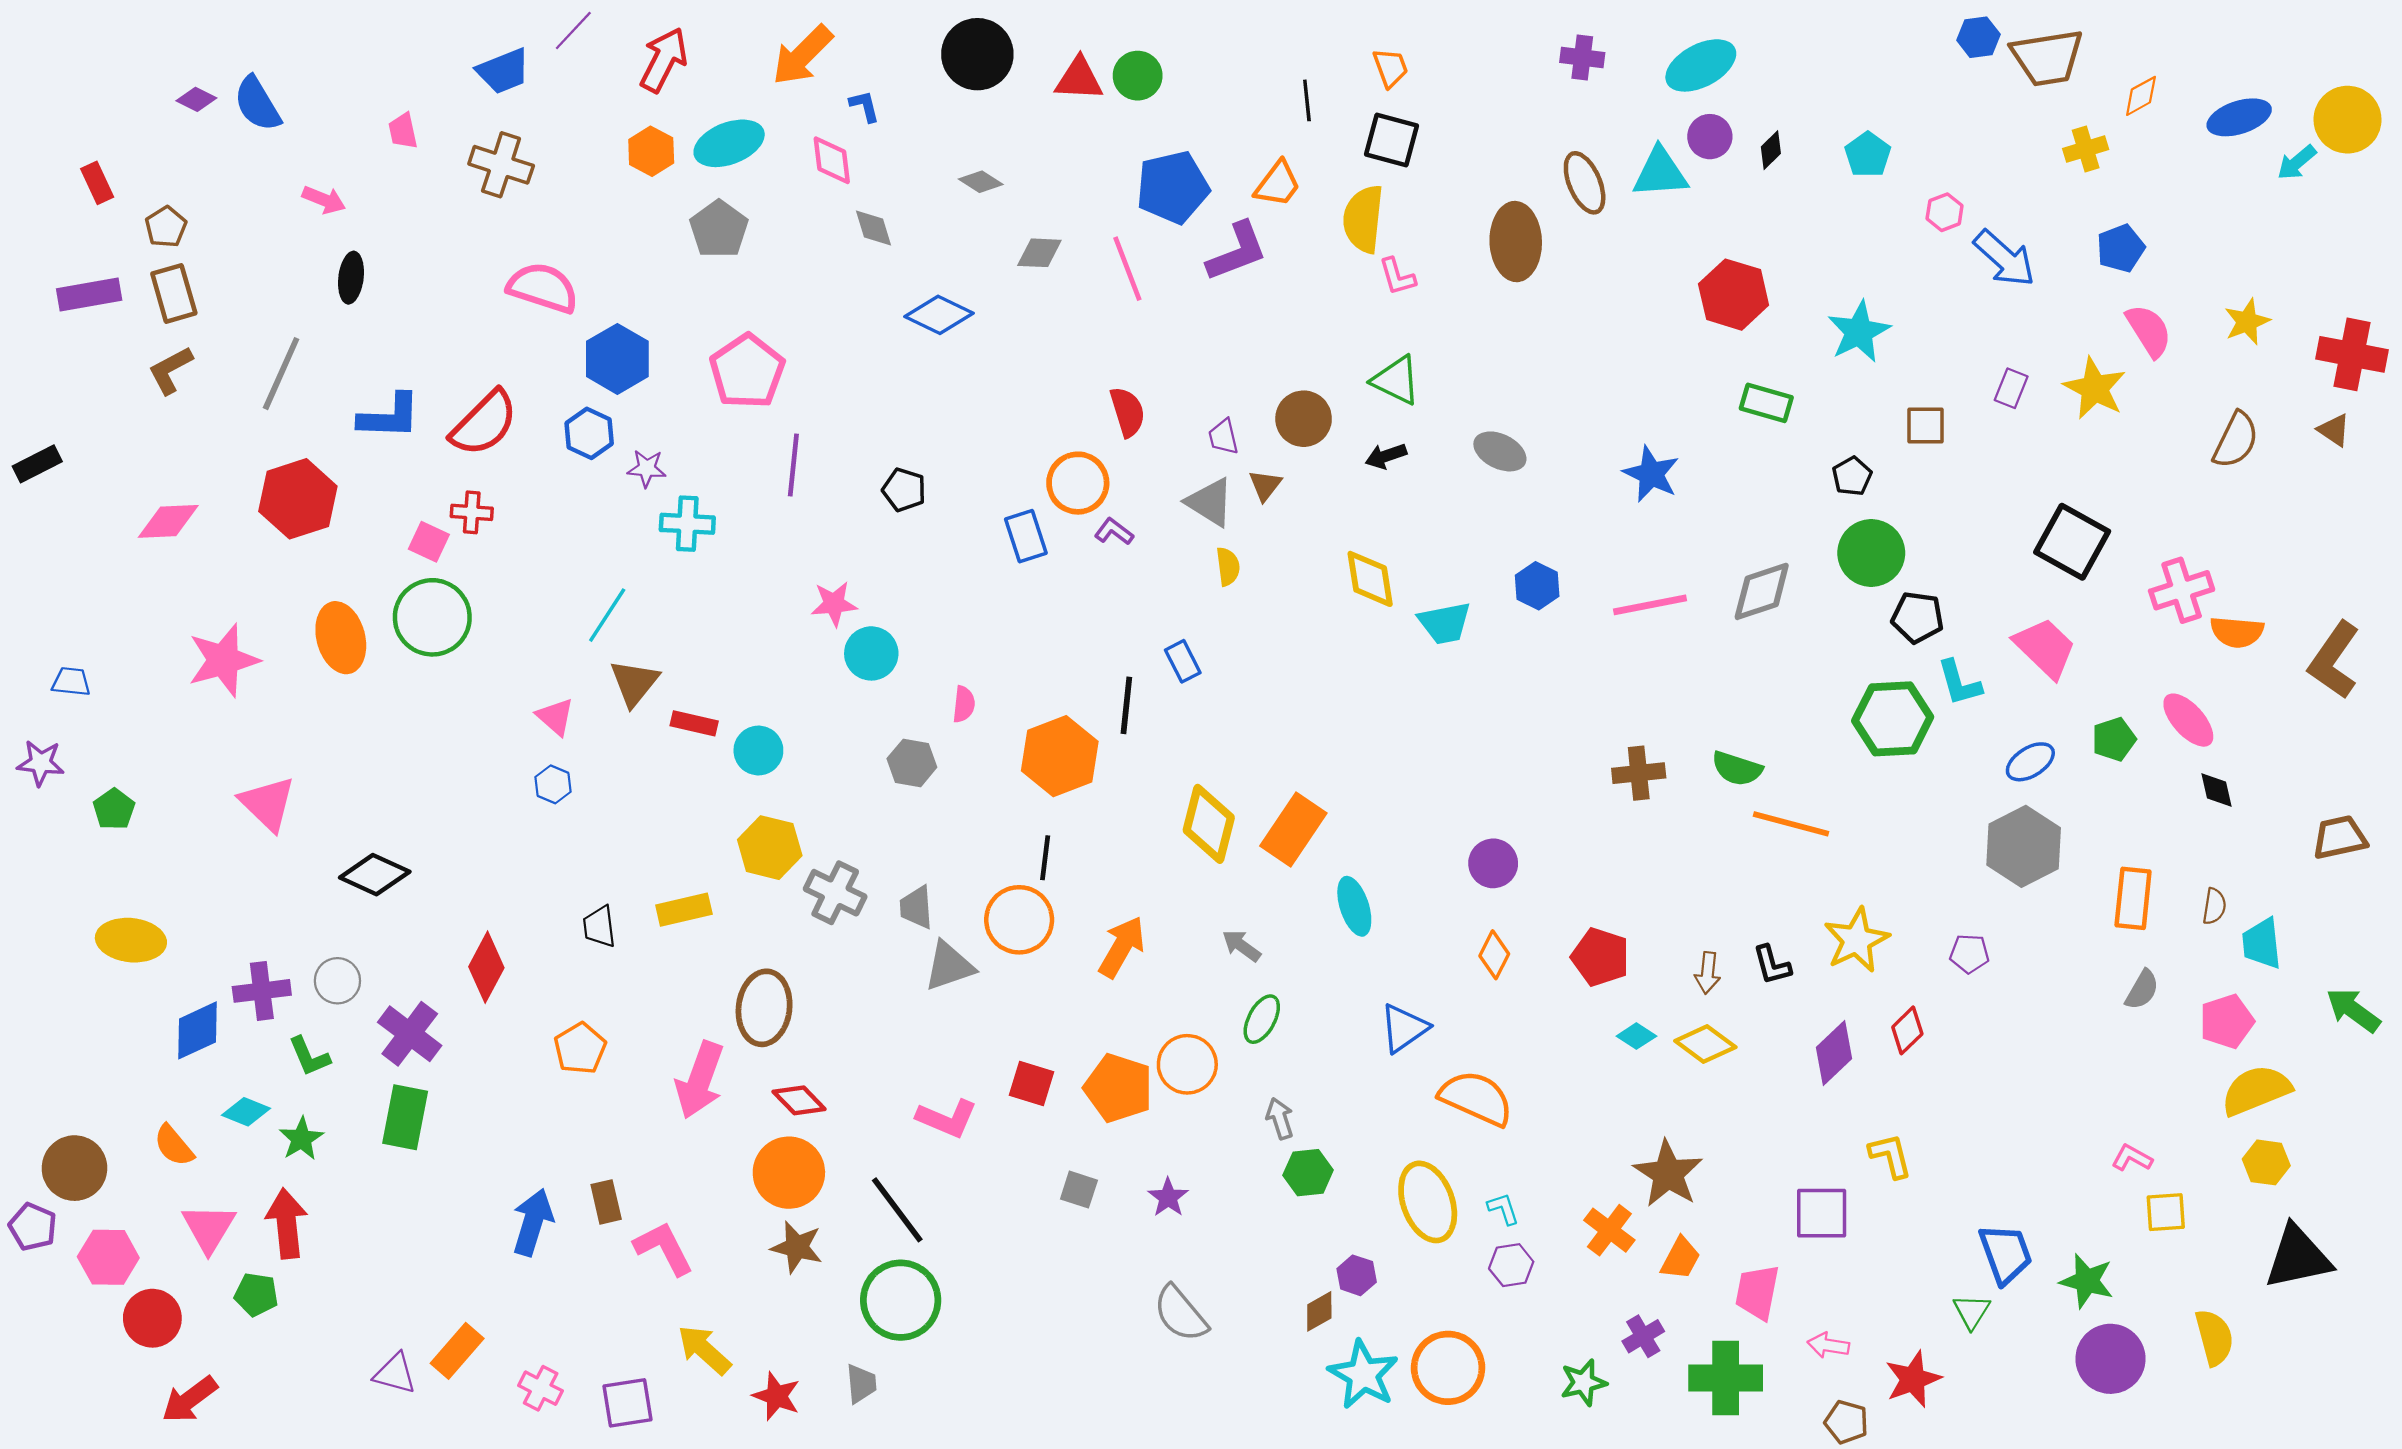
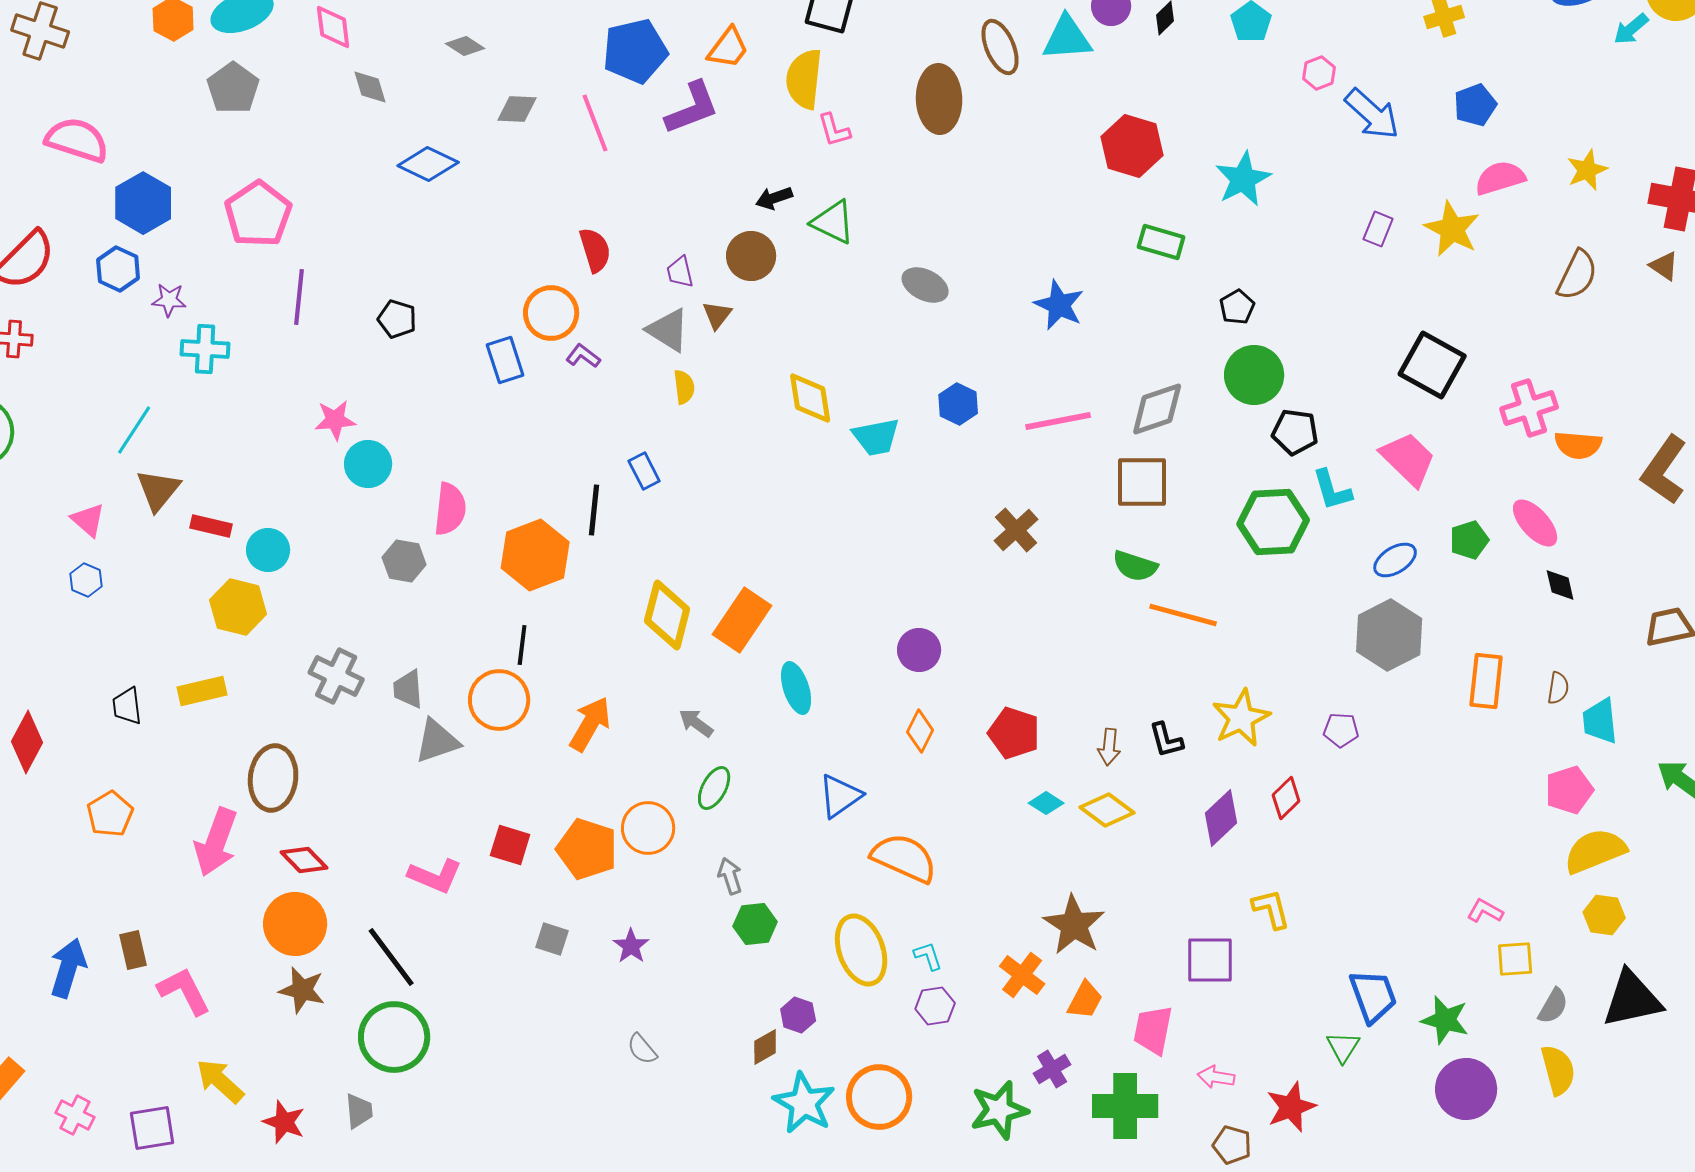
pink semicircle: (2149, 331) -> (1500, 178), turned -75
brown square: (1925, 425) -> (1142, 482), moved, size x1.5
black arrow: (1386, 456) -> (774, 198), moved
pink semicircle: (964, 704) -> (450, 509), size x1.6
brown cross: (1639, 773) -> (1016, 530), moved, turned -36
yellow hexagon: (770, 848) -> (238, 607), moved
gray semicircle: (2142, 990) -> (1553, 1006), moved
gray semicircle: (1181, 1314) -> (642, 1049), size x0.6
green star: (1583, 1383) -> (999, 1110), size x1.4

